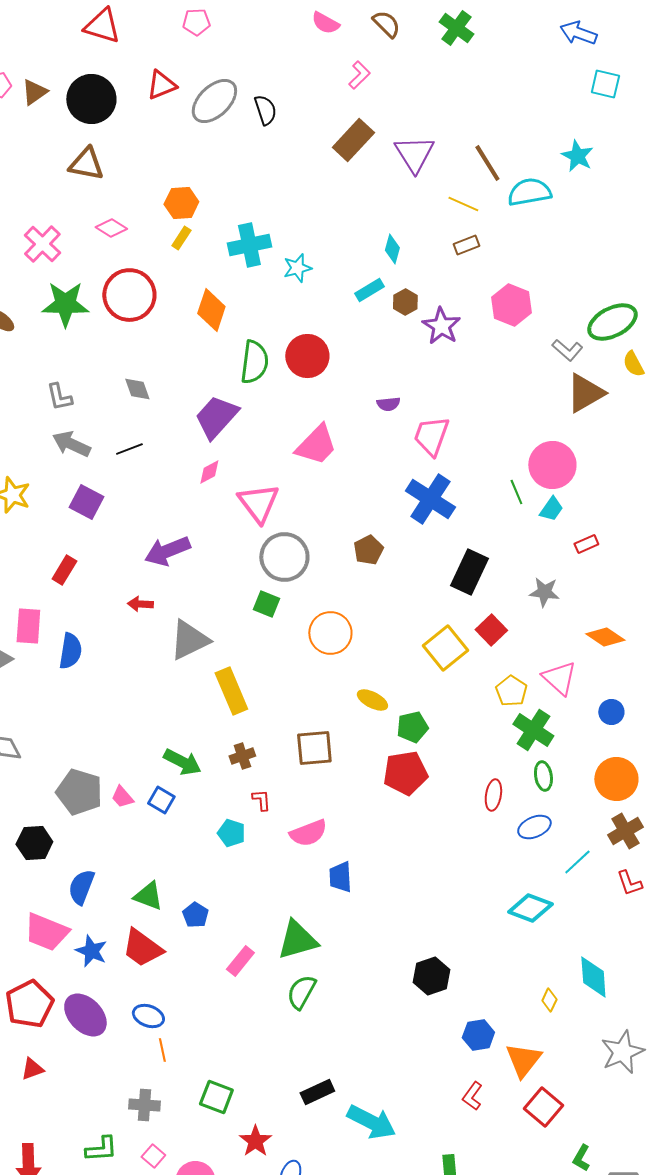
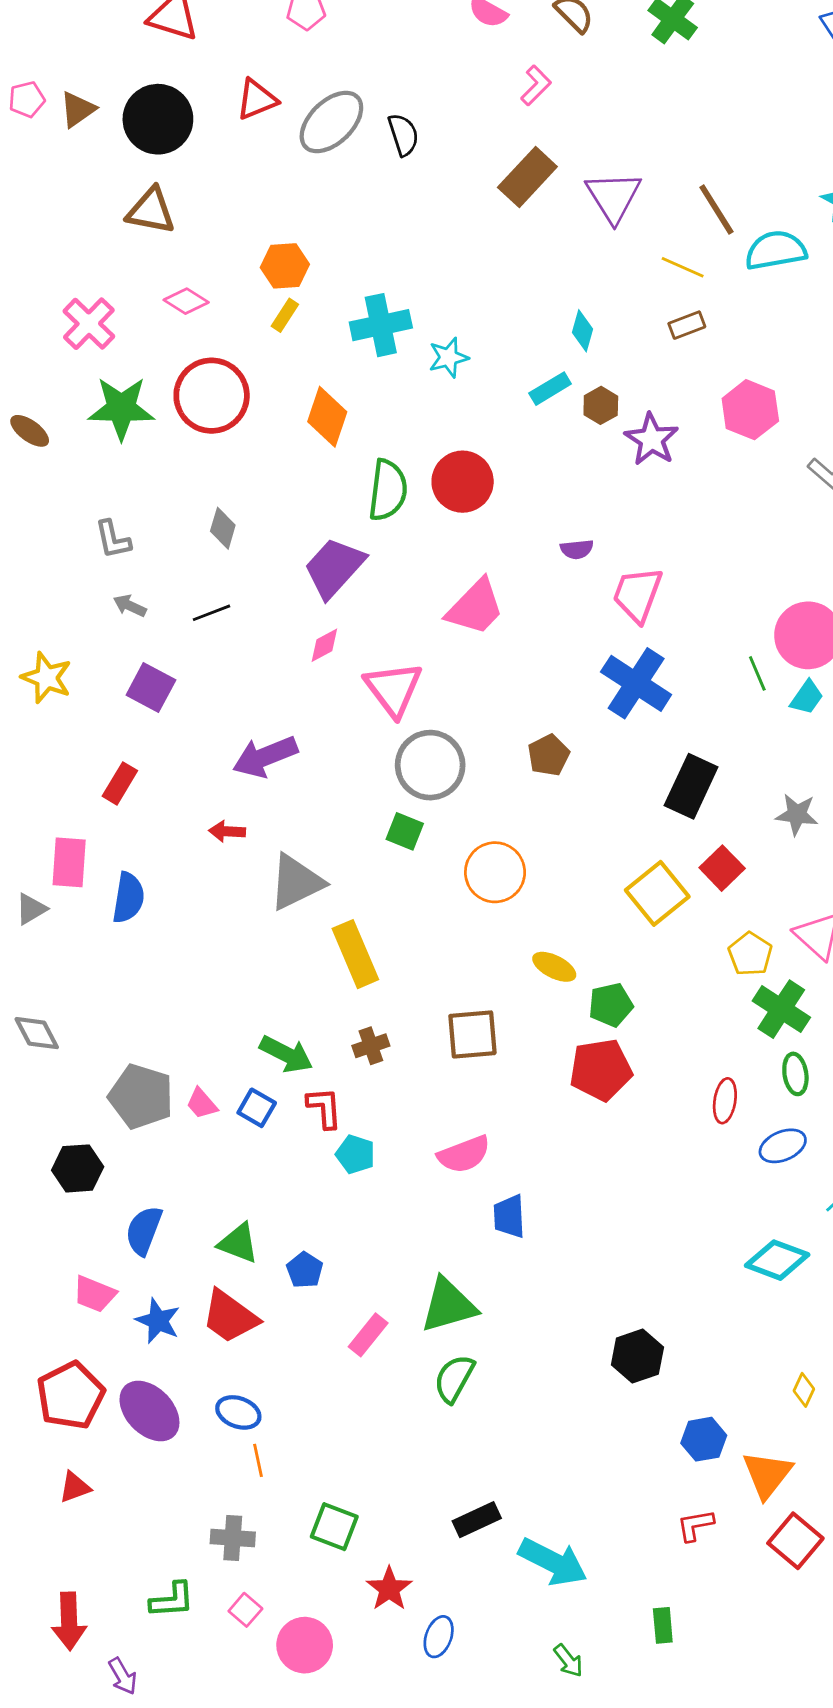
gray diamond: (137, 389) -> (223, 528), turned 36
gray arrow: (71, 444) -> (130, 606), size x0.6
red L-shape: (261, 800) -> (324, 1108), moved, size x1.4
pink trapezoid: (46, 932) -> (94, 1294), size x0.7
red L-shape: (472, 1096) -> (695, 1525), turned 44

